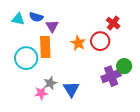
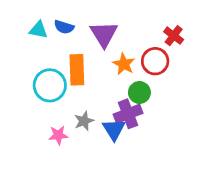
purple triangle: (52, 26) -> (104, 34), moved, size x1.5
green circle: (124, 66) -> (139, 92), moved
purple cross: (111, 76) -> (128, 114), moved
pink star: (41, 93) -> (58, 135), moved

